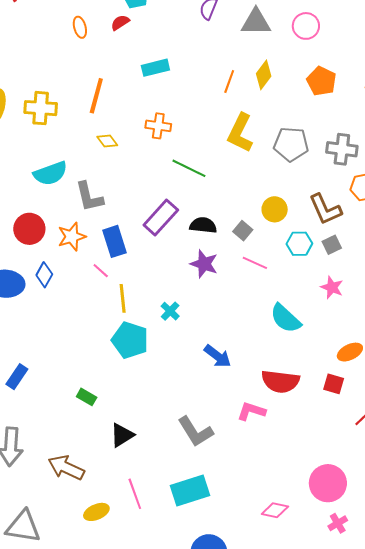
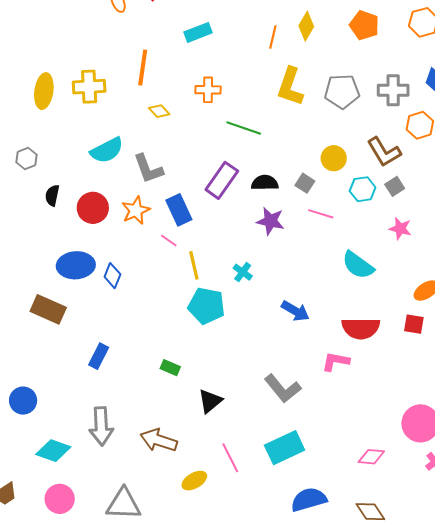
blue diamond: (44, 275) -> (112, 276), moved

